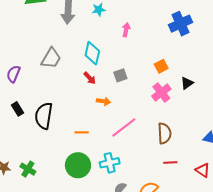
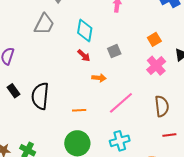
gray trapezoid: (51, 58) -> (44, 24), moved
cyan cross: (110, 163) -> (120, 141), moved

